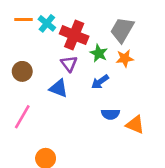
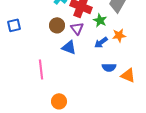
orange star: (125, 58) -> (119, 35), moved
brown circle: (22, 71) -> (57, 25), moved
pink line: (22, 117) -> (41, 69), turned -36

